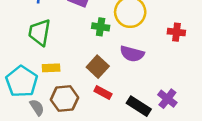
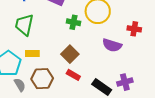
purple semicircle: (132, 54) -> (112, 45), moved
purple cross: (167, 99) -> (125, 82), turned 35

